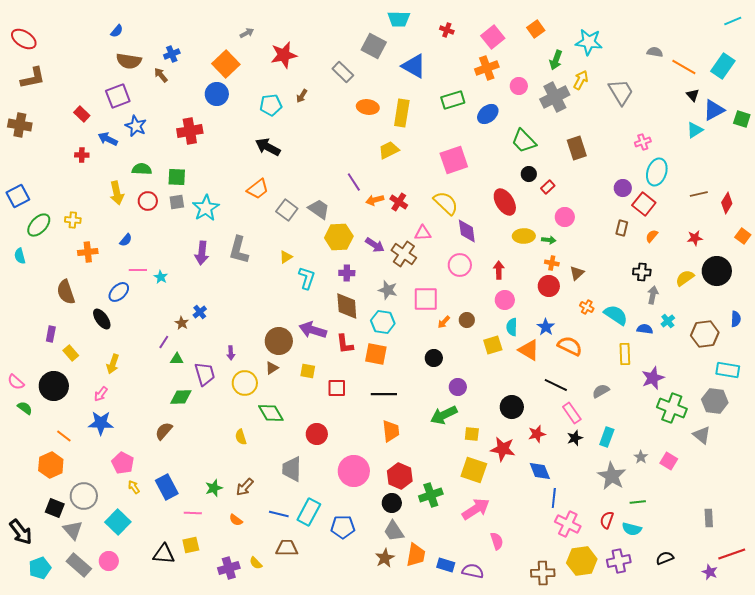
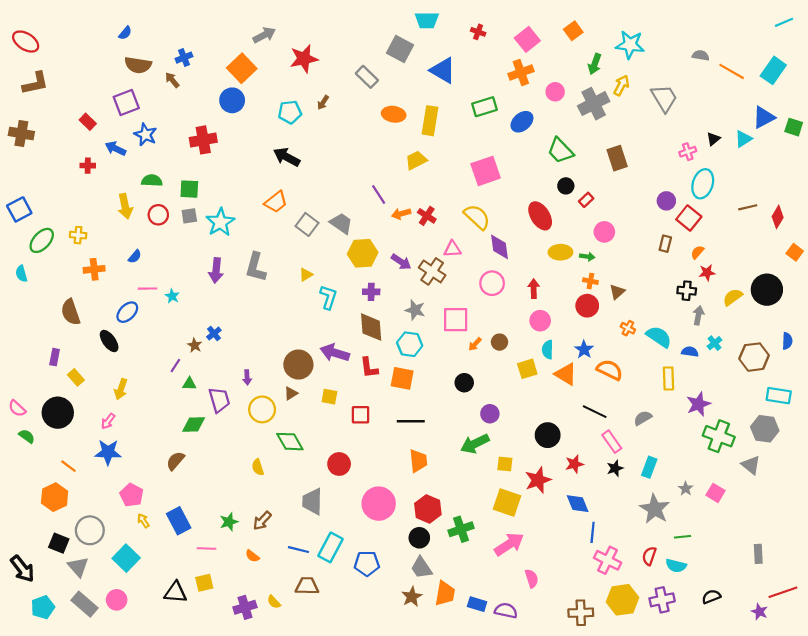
gray arrow: (247, 33) -> (264, 35), size x1.5
black triangle: (693, 95) -> (713, 139), moved, turned 32
red star: (695, 238) -> (707, 273), moved
red star: (503, 449) -> (538, 480), turned -30

